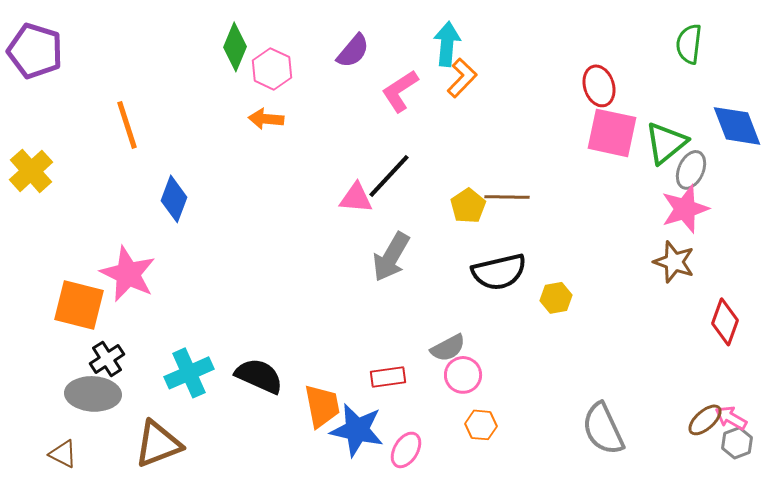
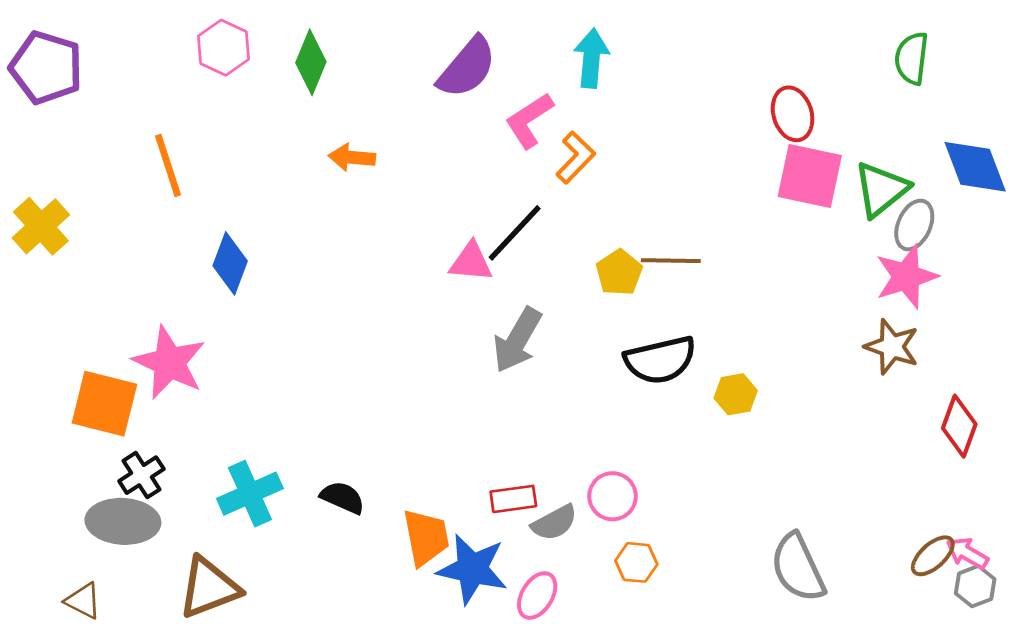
purple semicircle: (353, 51) -> (467, 67), size x1.4
pink hexagon: (272, 69) -> (224, 48), moved
orange L-shape: (462, 78) -> (576, 157), moved
gray semicircle: (448, 348) -> (554, 523), moved
black semicircle: (259, 376) -> (343, 498), size x0.7

